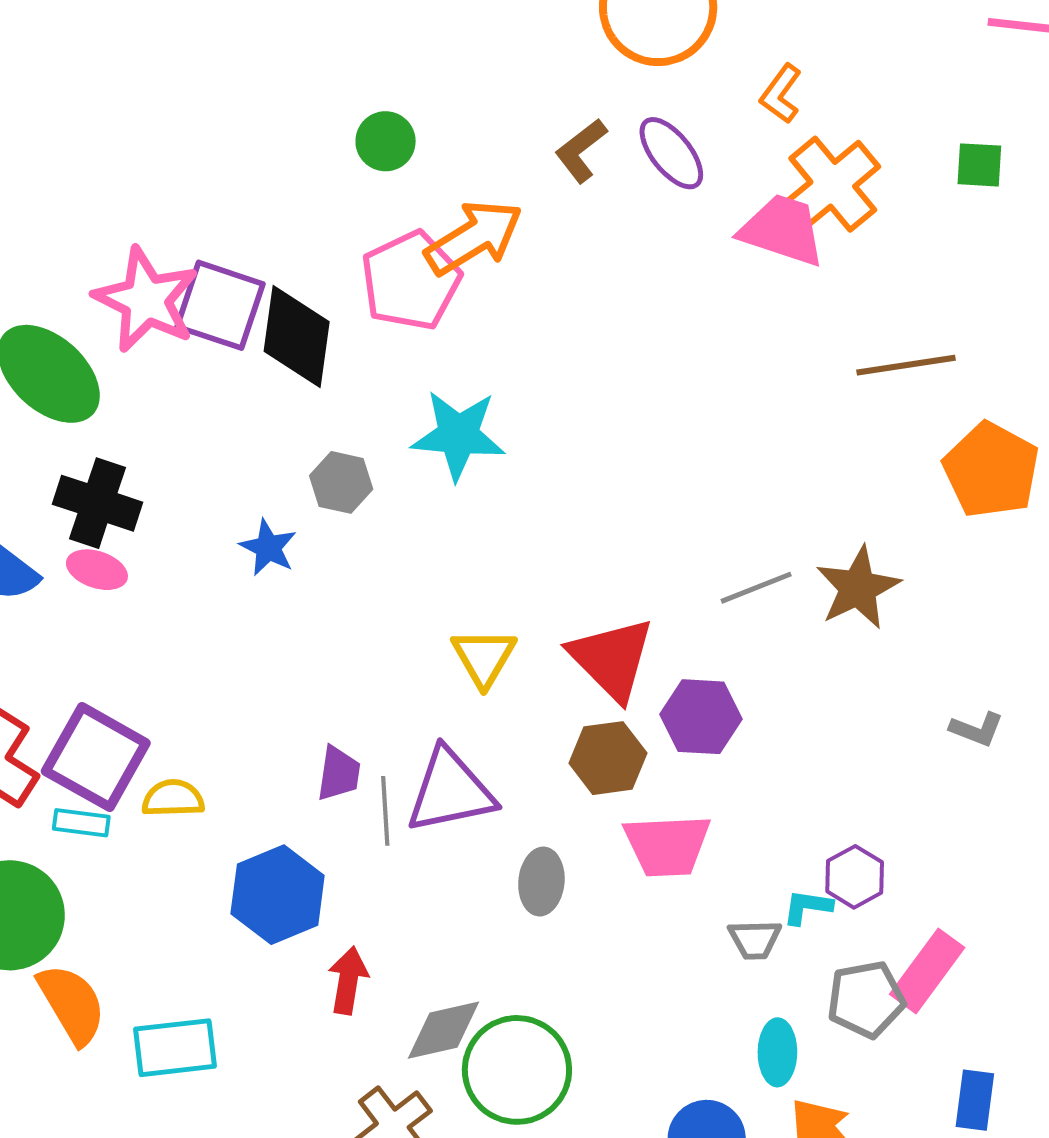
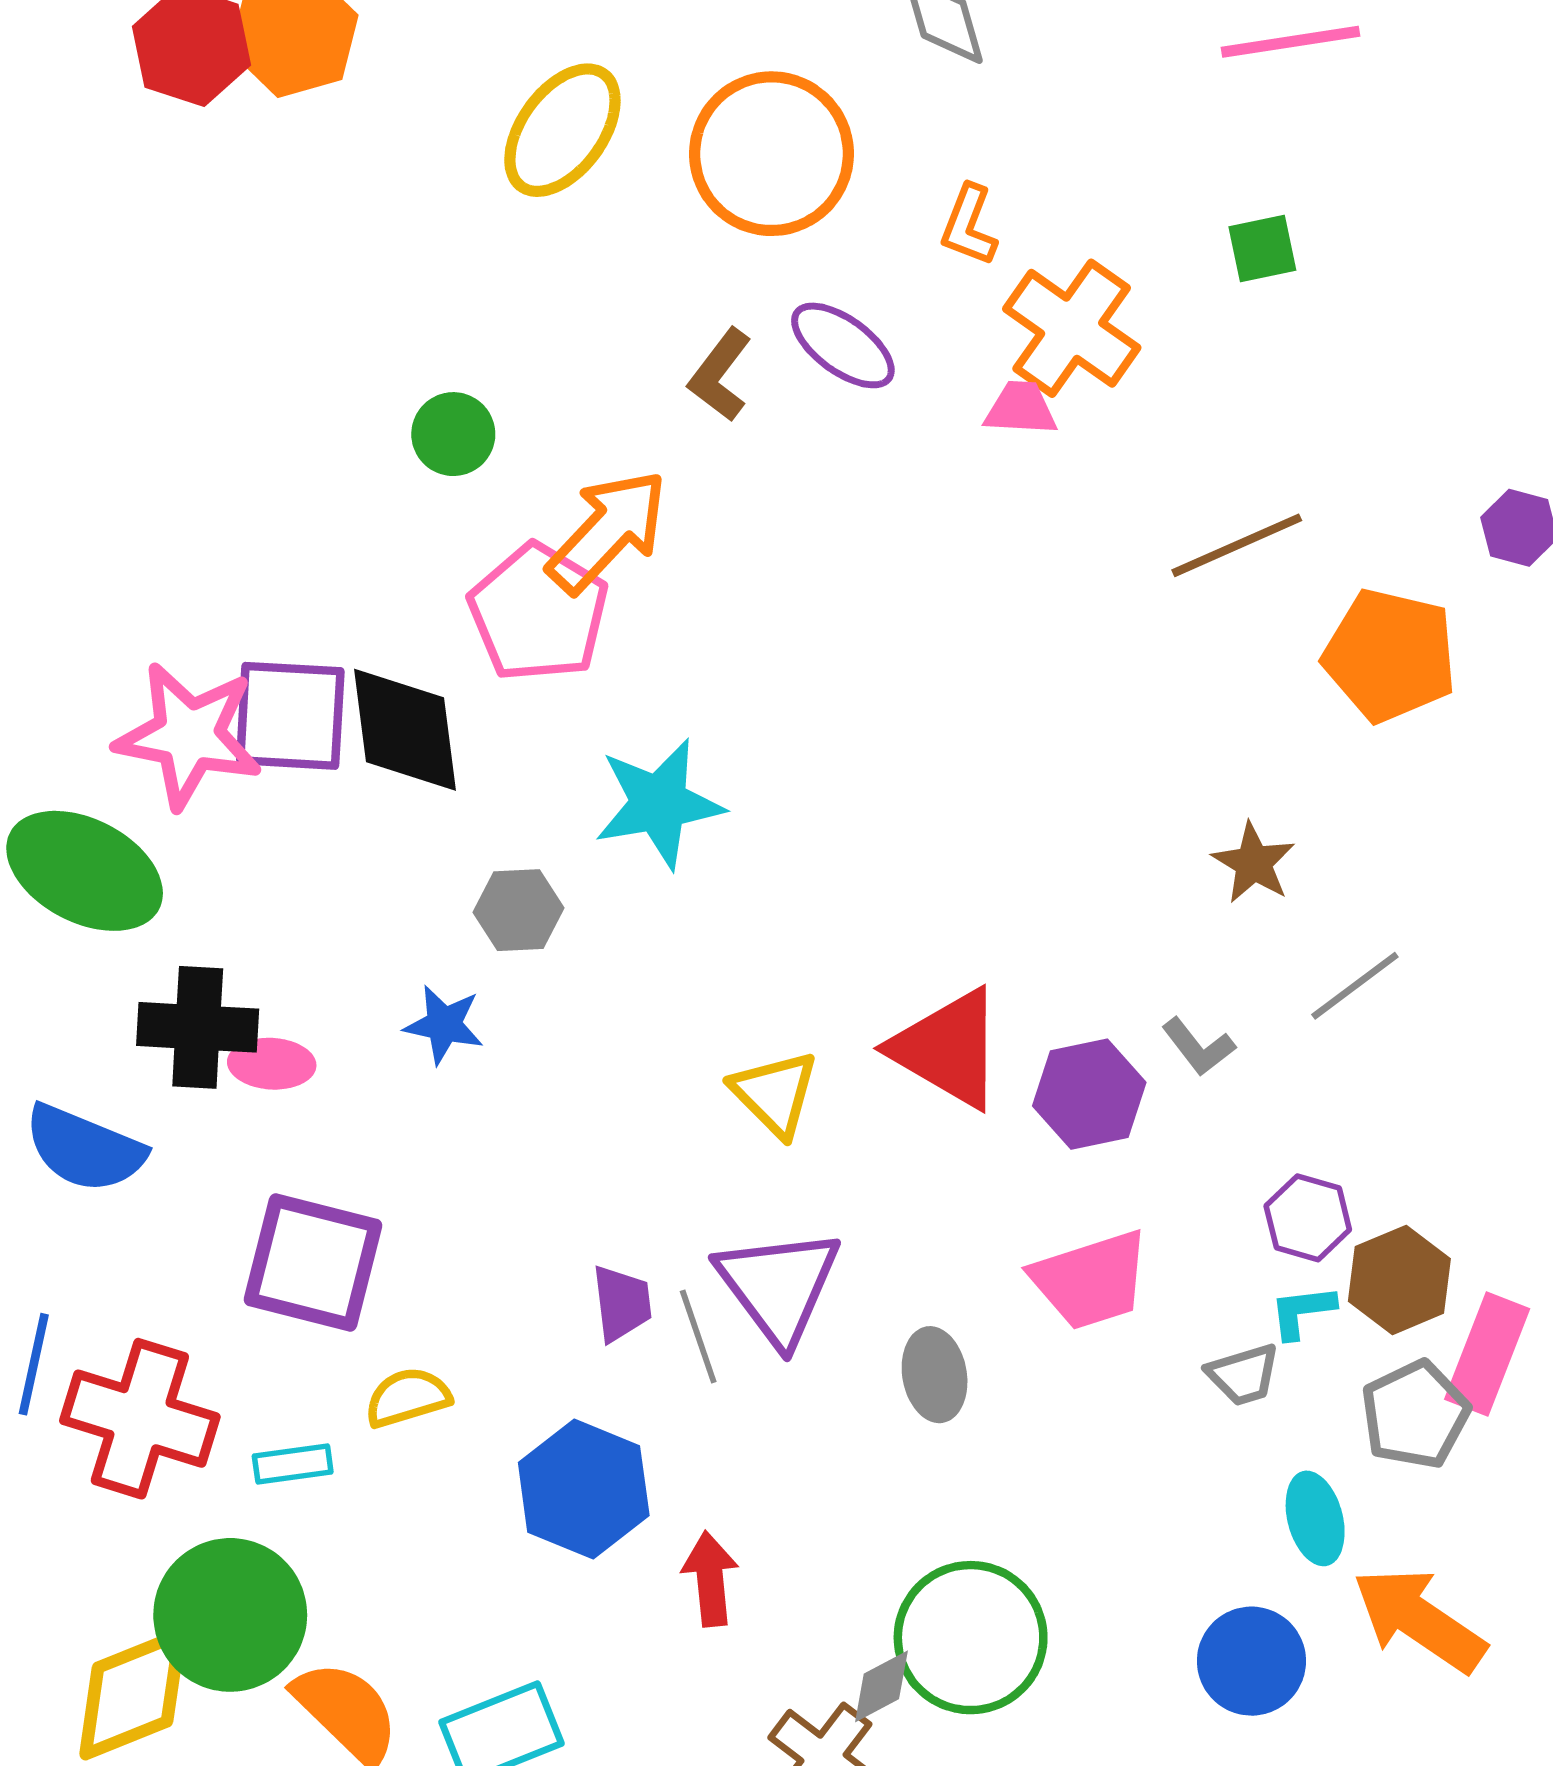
pink trapezoid: (782, 230) -> (1021, 409), size x0.6
pink ellipse: (97, 570) -> (272, 1064), moved
gray line: (756, 588) -> (1355, 986), moved
brown star: (858, 588) -> (1254, 863), size x0.7
gray L-shape: (977, 729) -> (1198, 1047), moved, turned 46
purple square: (96, 757) -> (313, 1262), moved
brown hexagon: (608, 758) -> (1399, 1280), moved
purple triangle: (450, 791) -> (779, 1286), turned -40
purple hexagon: (855, 877) -> (1308, 1218), moved
gray diamond: (444, 1030) -> (881, 1686), moved, size x0.7

